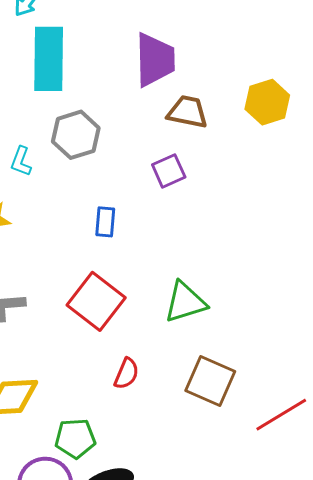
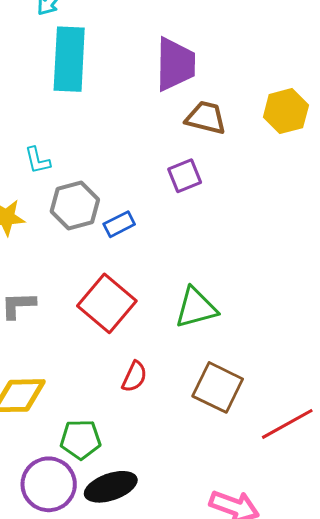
gray hexagon: (76, 135) -> (75, 206), moved
cyan L-shape: (21, 161) -> (37, 160), turned -36
blue rectangle: (105, 222) -> (119, 224), turned 56

